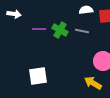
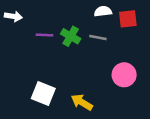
white square: (38, 76) -> (43, 93), turned 30
yellow arrow: (93, 83) -> (82, 102), moved

